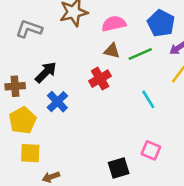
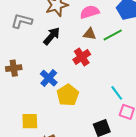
black arrow: (46, 72) -> (52, 36), moved
cyan line: (148, 99) -> (117, 93), moved
yellow pentagon: (23, 120) -> (68, 95), moved

